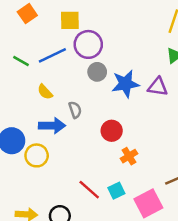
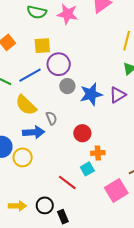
purple triangle: (158, 87) -> (118, 95), turned -36
yellow semicircle: (45, 92) -> (26, 105), size x1.6
orange cross: (129, 156) -> (98, 153), turned 32
cyan square: (116, 191) -> (87, 169), moved

